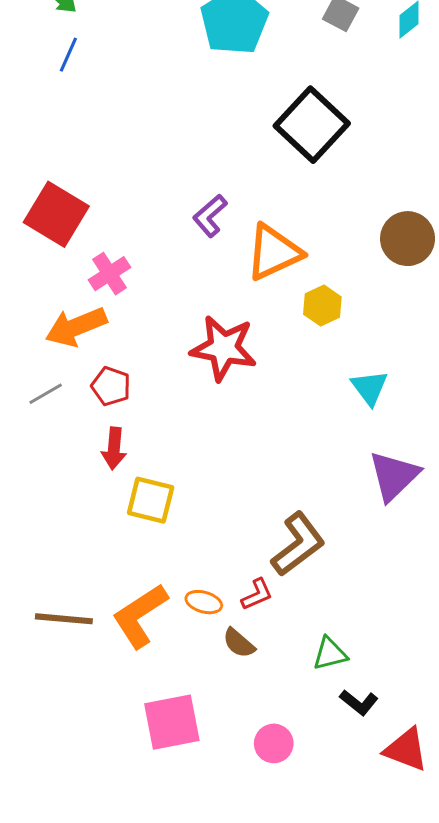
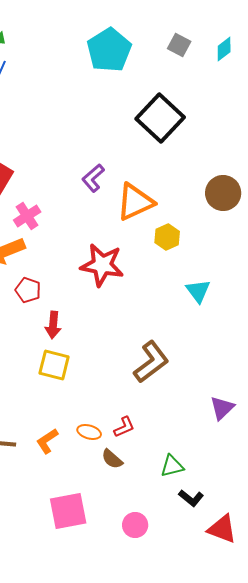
red arrow: (114, 448) -> (53, 325), moved
purple triangle: (394, 476) -> (222, 408), moved, size x0.7
brown L-shape: (298, 544) -> (151, 362), moved
orange L-shape: (140, 616) -> (47, 441), size x0.6

